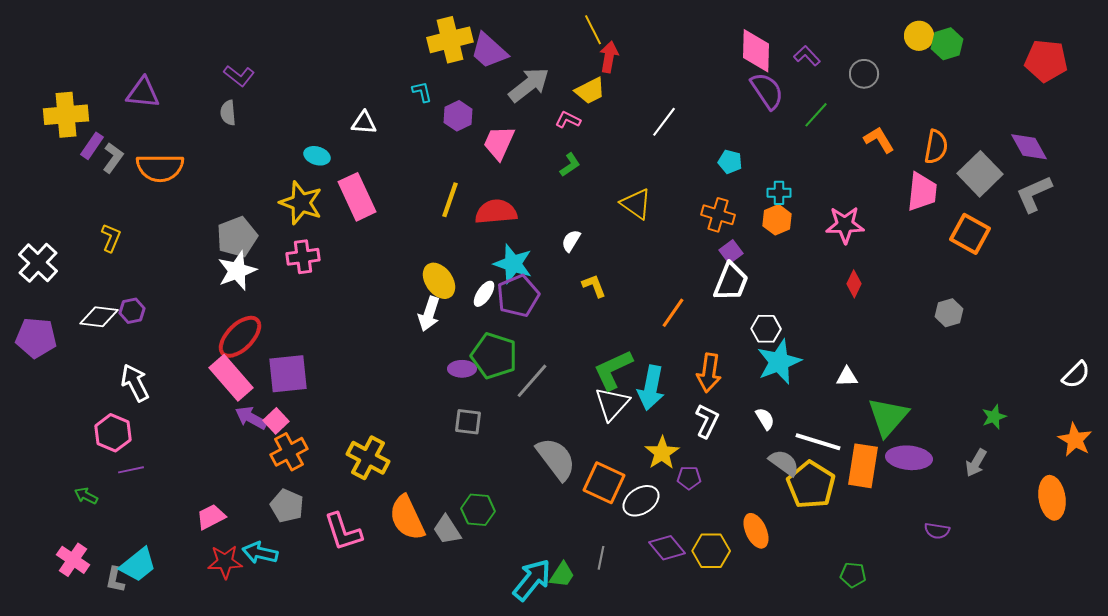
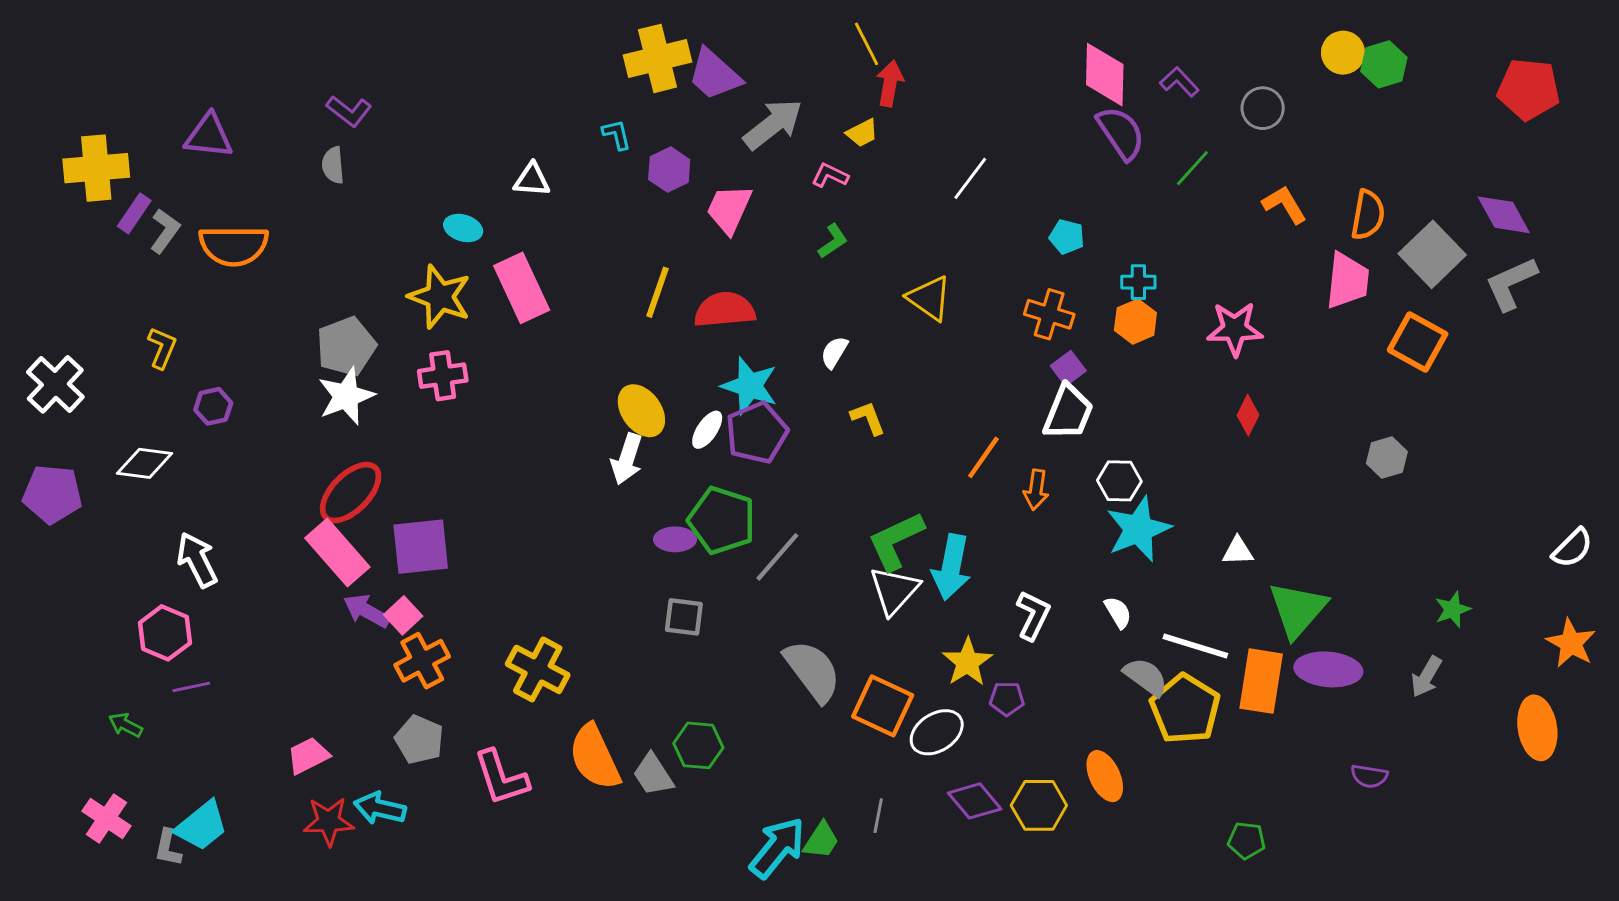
yellow trapezoid: (590, 91) -> (862, 133), size x0.7
purple hexagon: (132, 311) -> (213, 406), moved
orange arrow: (709, 373) -> (1036, 490), moved, size x0.7

